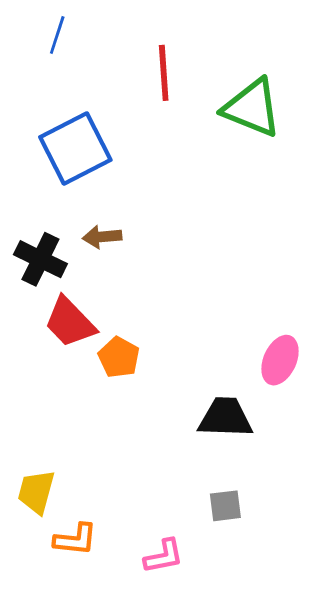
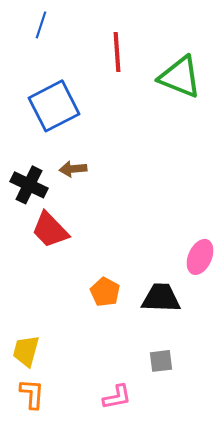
orange pentagon: (119, 357) -> (105, 292), moved
orange L-shape: (75, 539) -> (32, 394), moved, turned -92

